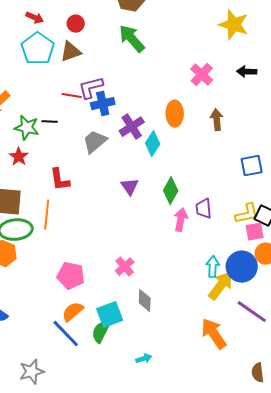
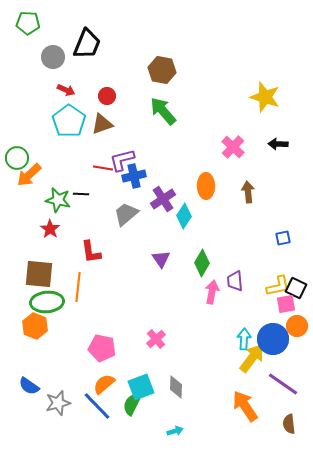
blue square: (252, 166) -> (283, 238), size x0.7
gray diamond: (145, 301) -> (176, 387), moved
gray star: (32, 372) -> (58, 403), moved
brown semicircle: (258, 373) -> (289, 424), moved

